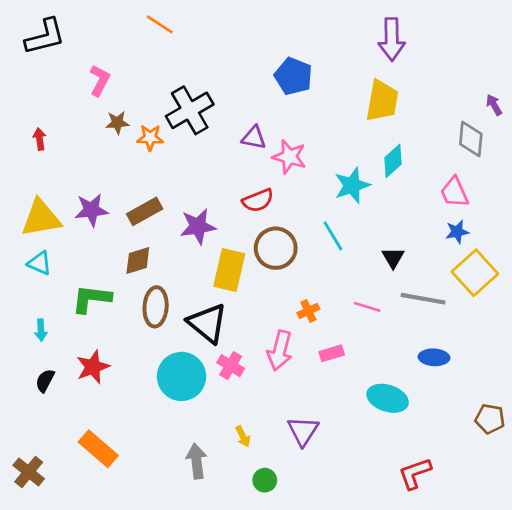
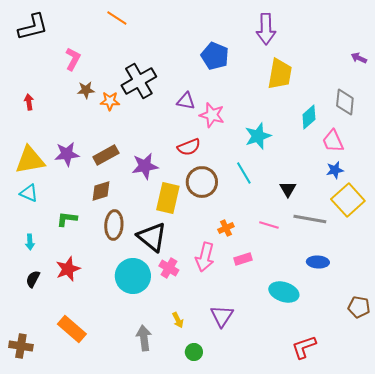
purple arrow: (392, 39) -> (266, 29), moved
purple arrow: (494, 105) -> (359, 58), moved, turned -35
cyan diamond: (393, 161) -> (309, 117), moved
green L-shape: (91, 299) -> (67, 219), size x0.7
brown cross: (29, 472) -> (21, 346), turned -30

